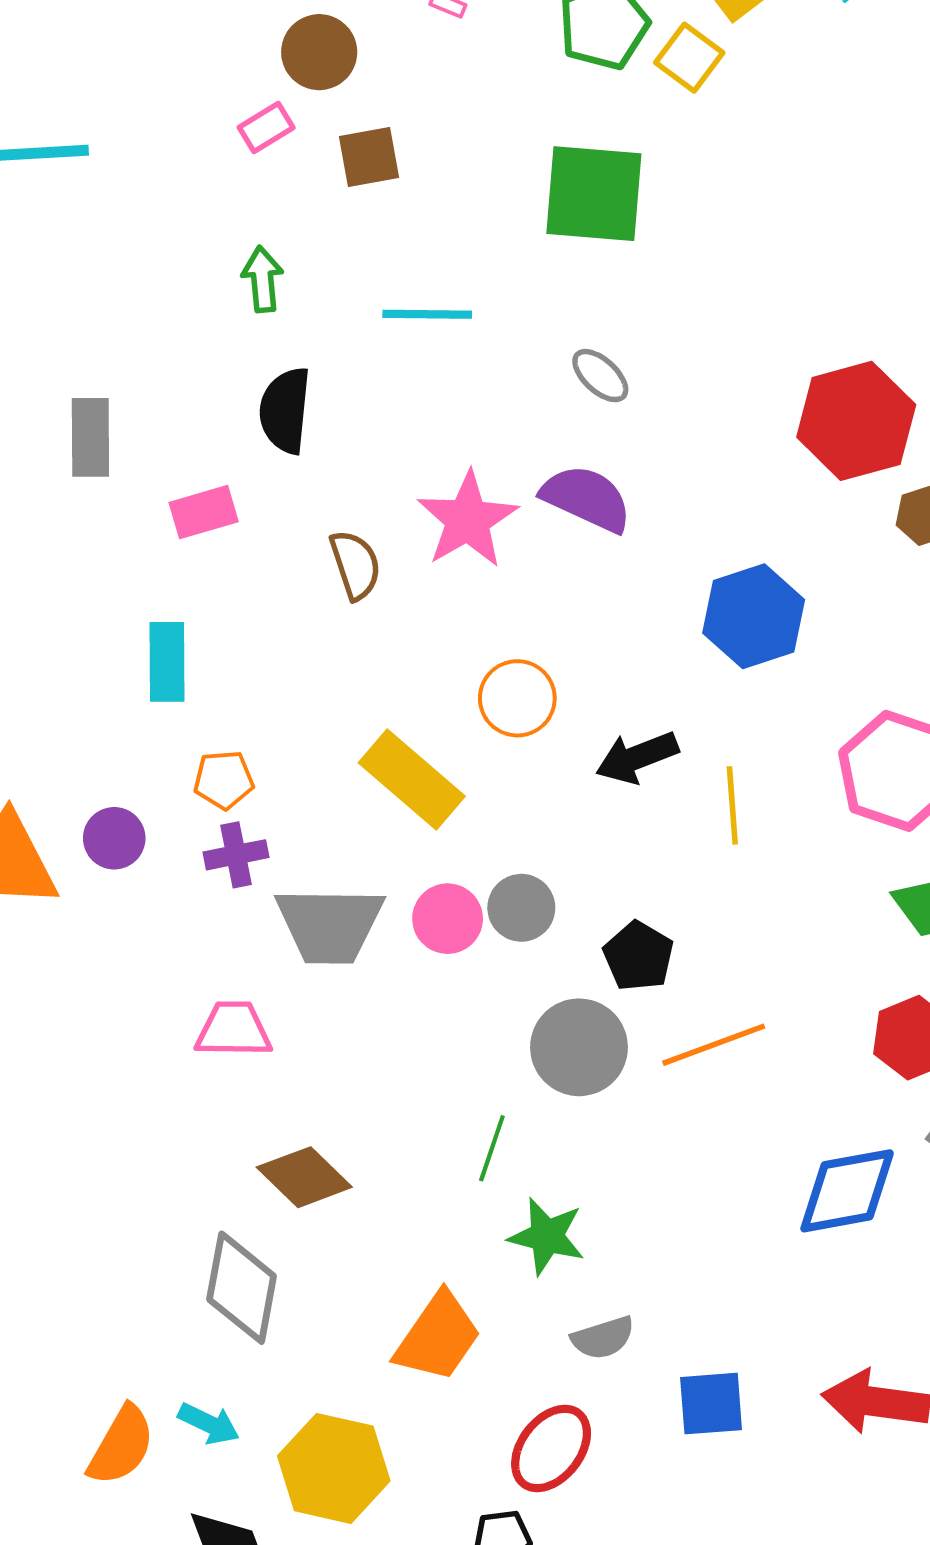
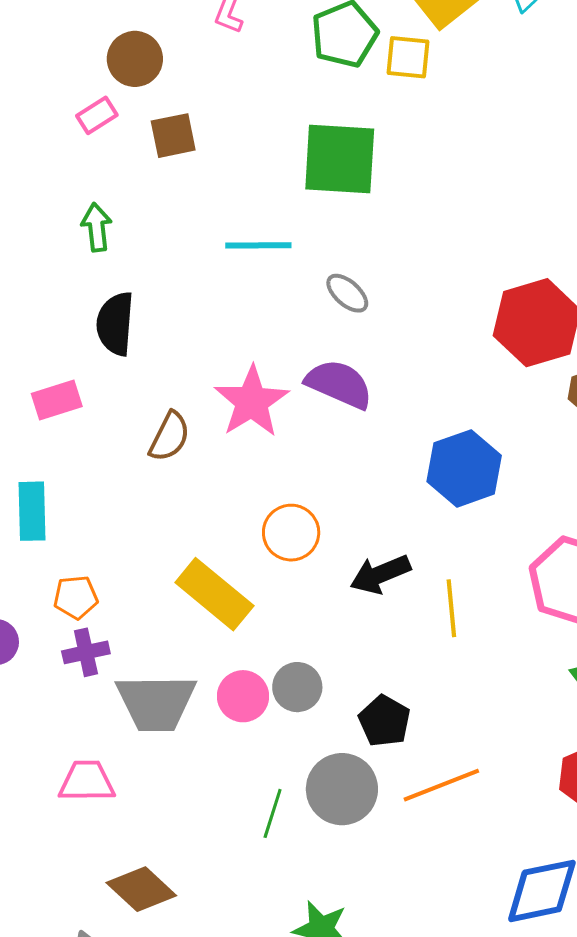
yellow square: (689, 58) -> (408, 57), turned -30
cyan line: (427, 314) -> (258, 245), moved
brown semicircle: (355, 565) -> (169, 437), turned 46
green line: (492, 1148) -> (273, 813), moved

